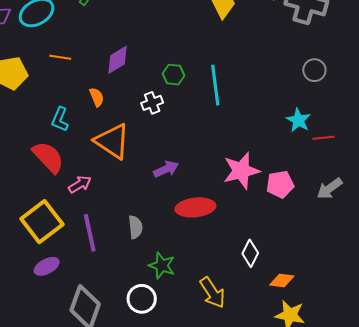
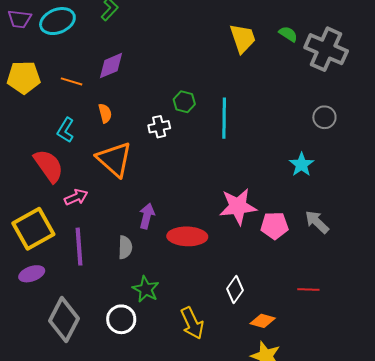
orange line: (60, 57) -> (72, 81), moved
purple diamond: (117, 60) -> (111, 66), moved
red line: (323, 138) -> (308, 290), moved
purple arrow: (166, 169) -> (147, 216), moved, turned -60
gray arrow: (329, 188) -> (317, 222), moved, turned 72

